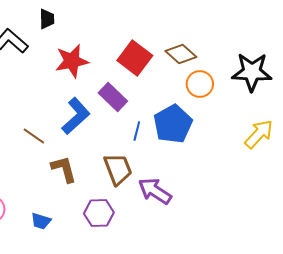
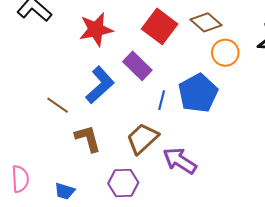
brown trapezoid: (118, 169) -> (142, 139), turned -112

